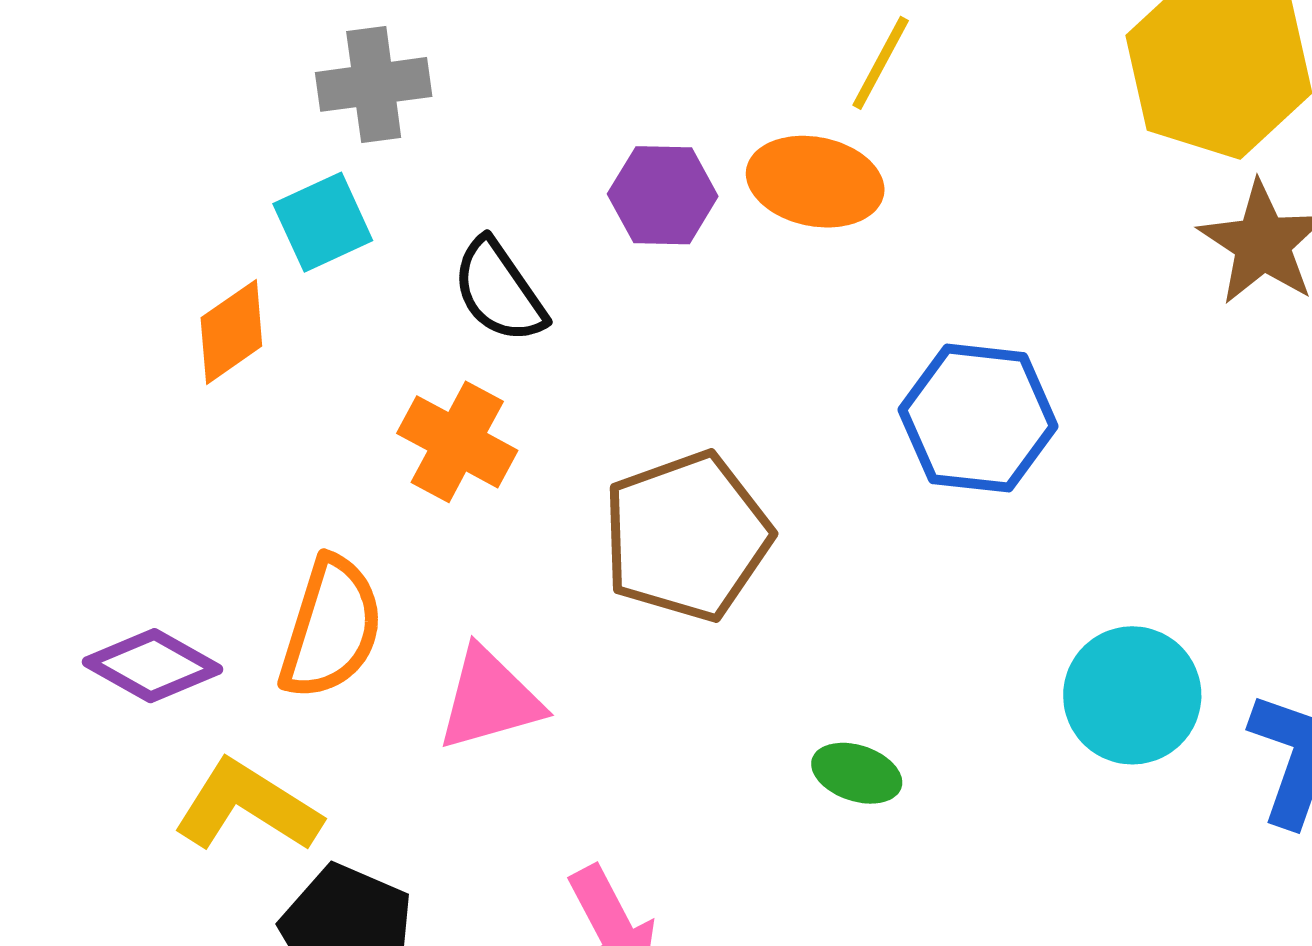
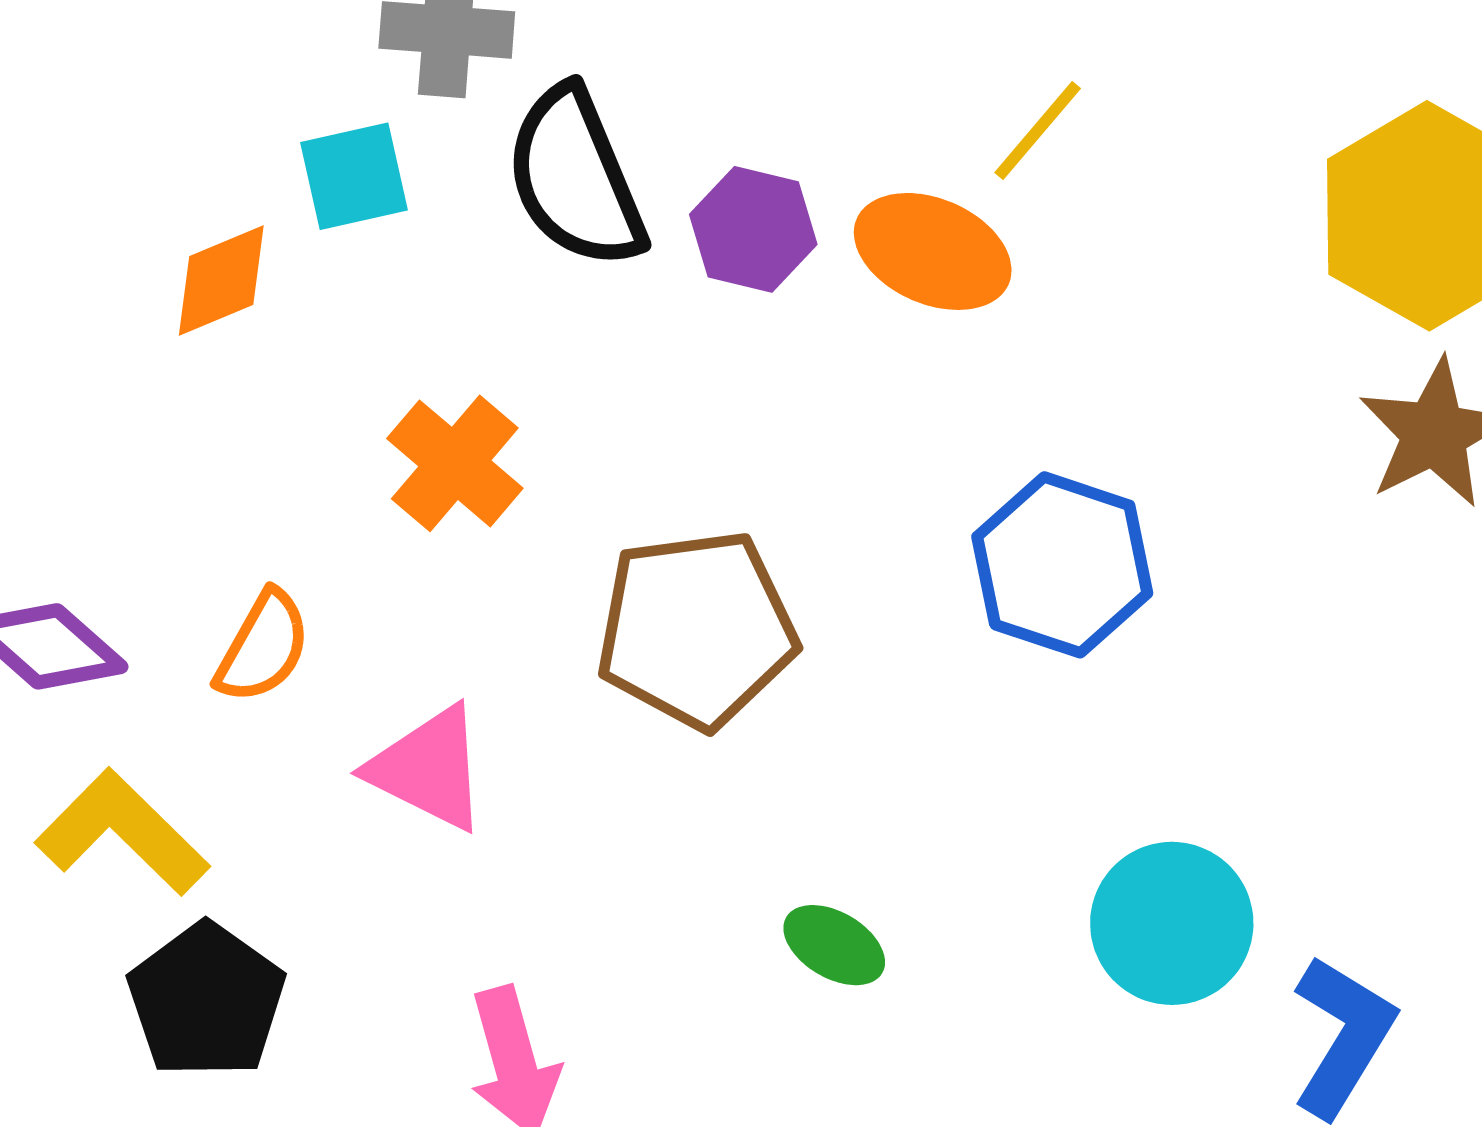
black semicircle: (499, 291) -> (575, 178), moved, size x1.4
orange semicircle: (331, 628) -> (263, 647), size x0.7
pink triangle: (489, 699) -> (428, 768), turned 30

